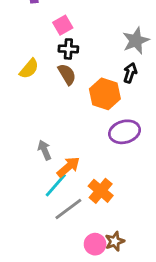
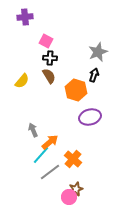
pink square: (63, 25) -> (46, 41), turned -32
yellow semicircle: (29, 69) -> (22, 81), moved
brown star: (115, 241) -> (76, 189), moved

